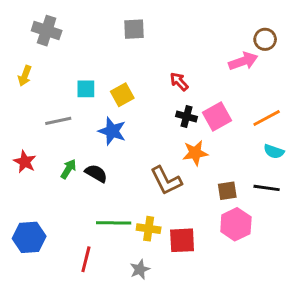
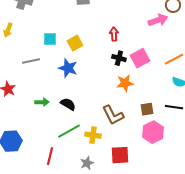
red arrow: (179, 82) -> (114, 34), turned 40
green arrow: (68, 169) -> (42, 102), moved, turned 56
black semicircle: (96, 173) -> (68, 104), moved
brown L-shape: (166, 181) -> (113, 115), moved
green line: (114, 223) -> (69, 131), turned -30
red square: (182, 240) -> (120, 155), moved

